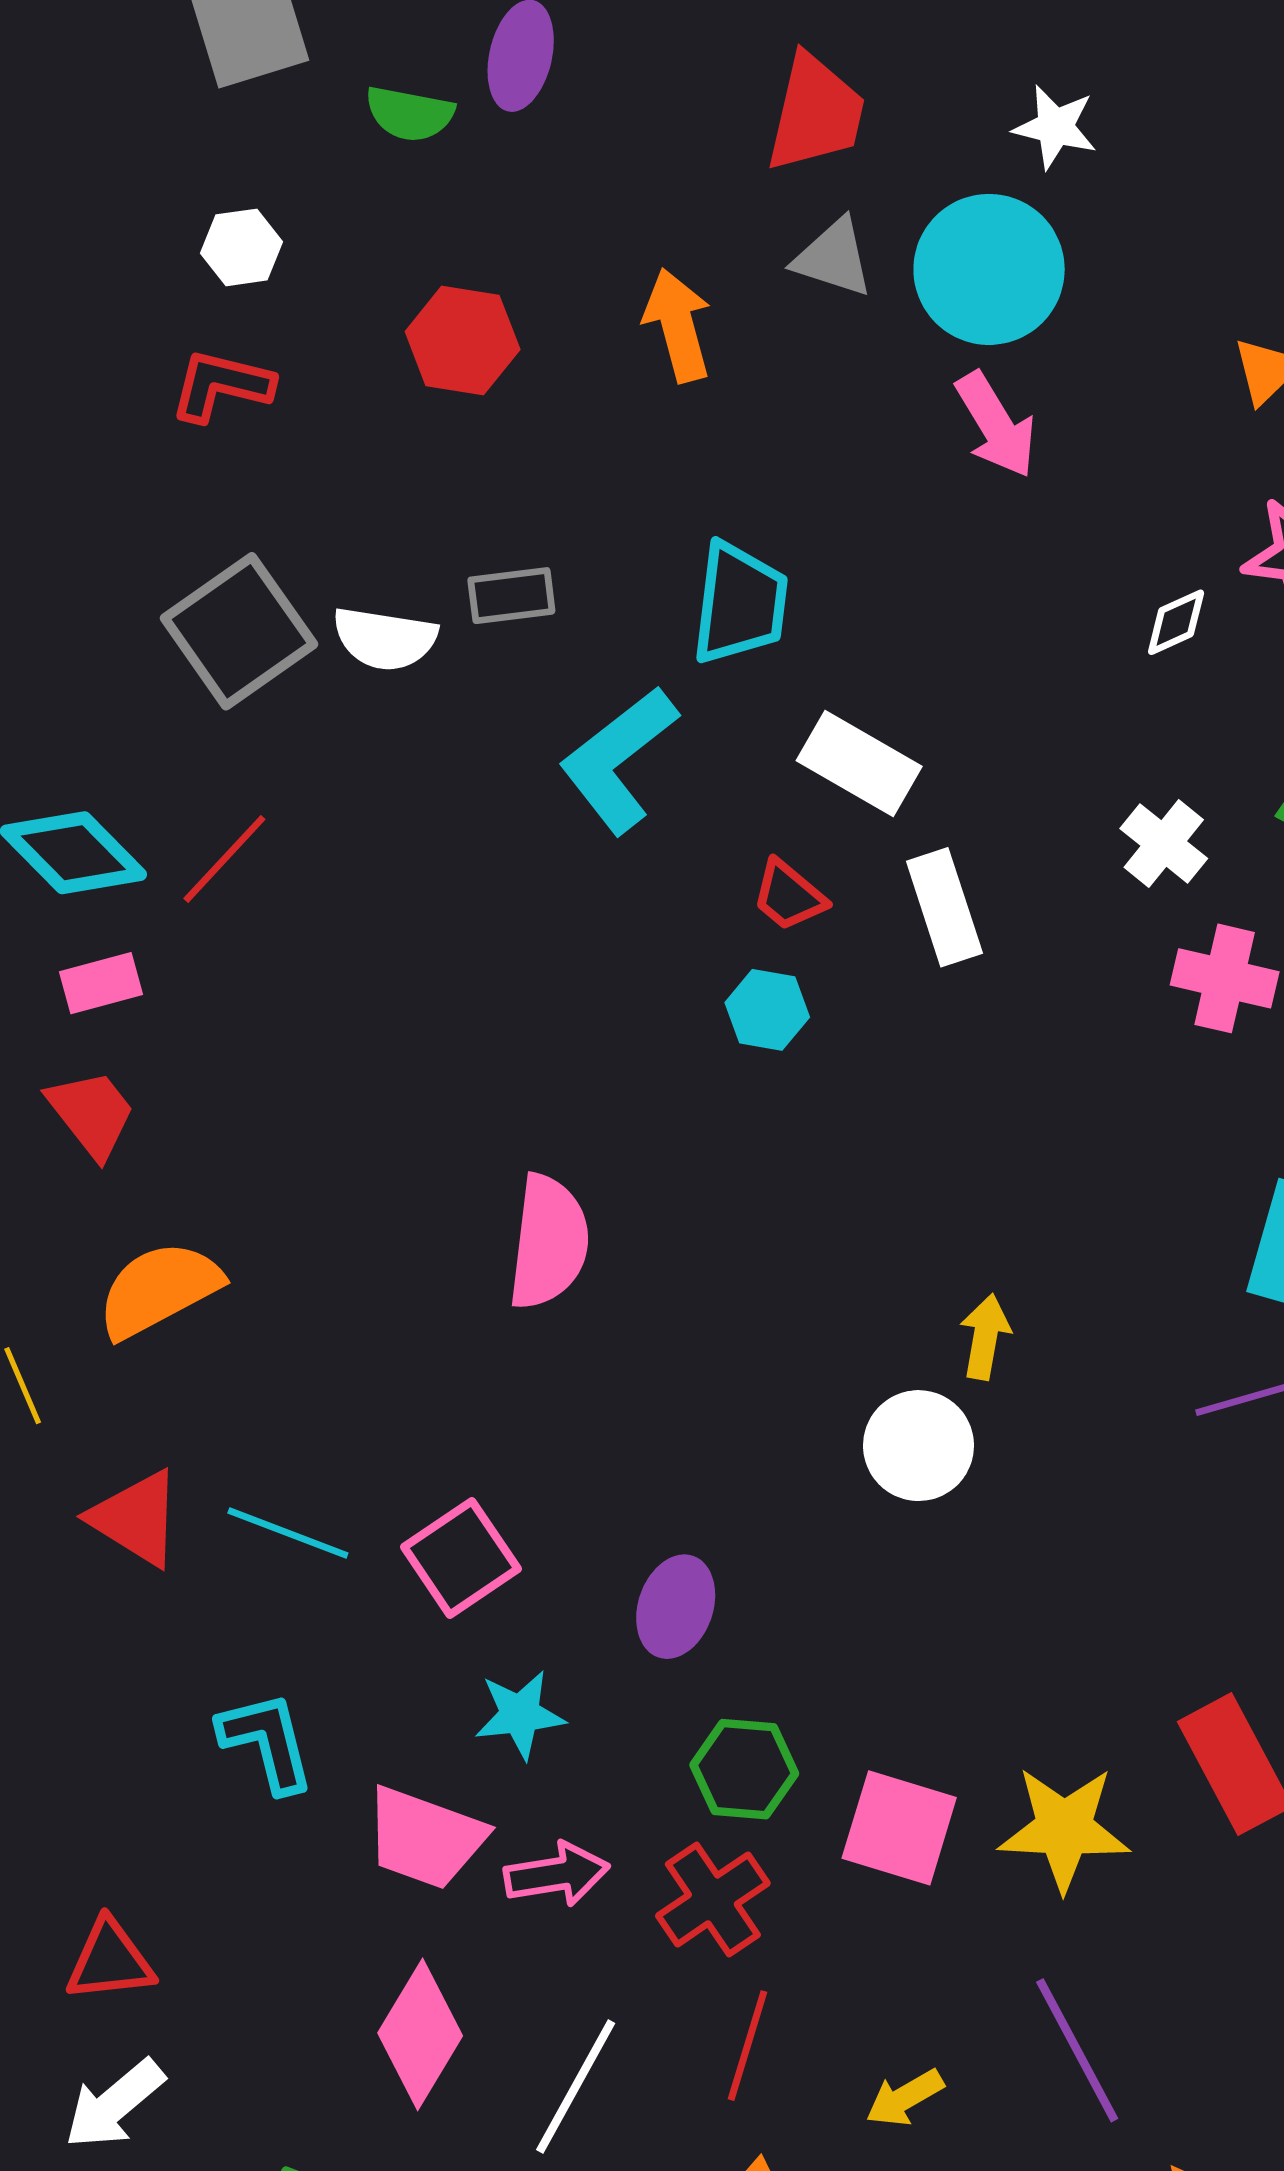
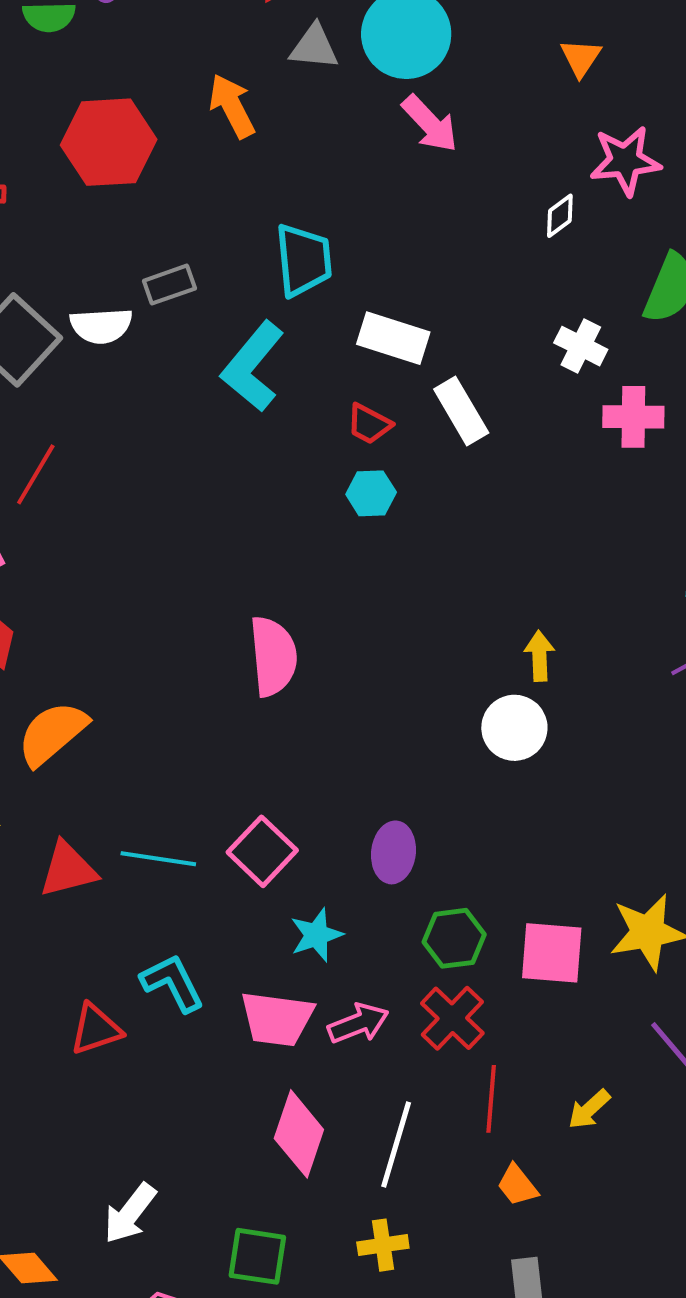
red hexagon: (463, 340) -> (109, 142), size x1.4
red triangle: (136, 1518) -> (68, 869), turned -34
red triangle: (110, 1961) -> (96, 1029), moved

